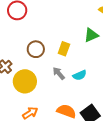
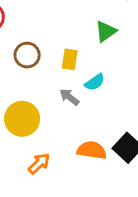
brown circle: (36, 49) -> (27, 55), moved
cyan semicircle: (80, 75) -> (95, 82), moved

